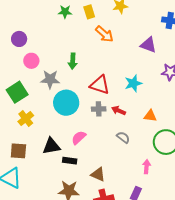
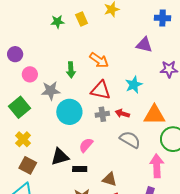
orange arrow: (104, 34) -> (99, 60), moved
orange triangle: (150, 116) -> (154, 115), size x1.6
yellow cross: (26, 119) -> (23, 139), moved
gray semicircle: (123, 137) -> (130, 140), size x1.5
brown square: (18, 151) -> (28, 165), turned 30
pink arrow: (146, 167) -> (157, 166), size x1.6

